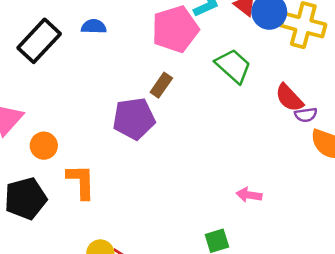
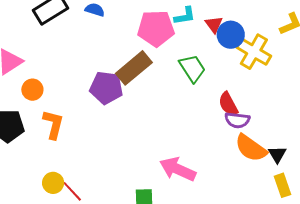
brown rectangle: (161, 85) -> (134, 68), size x1.8
purple semicircle: (306, 115) -> (237, 120), size x1.4
pink arrow: (249, 195) -> (178, 169), size x1.8

